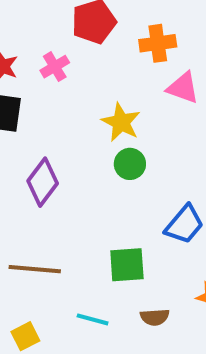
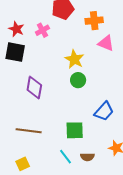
purple diamond: (43, 182) -> (34, 88), turned -30
cyan line: (93, 319) -> (65, 157), moved, turned 35

